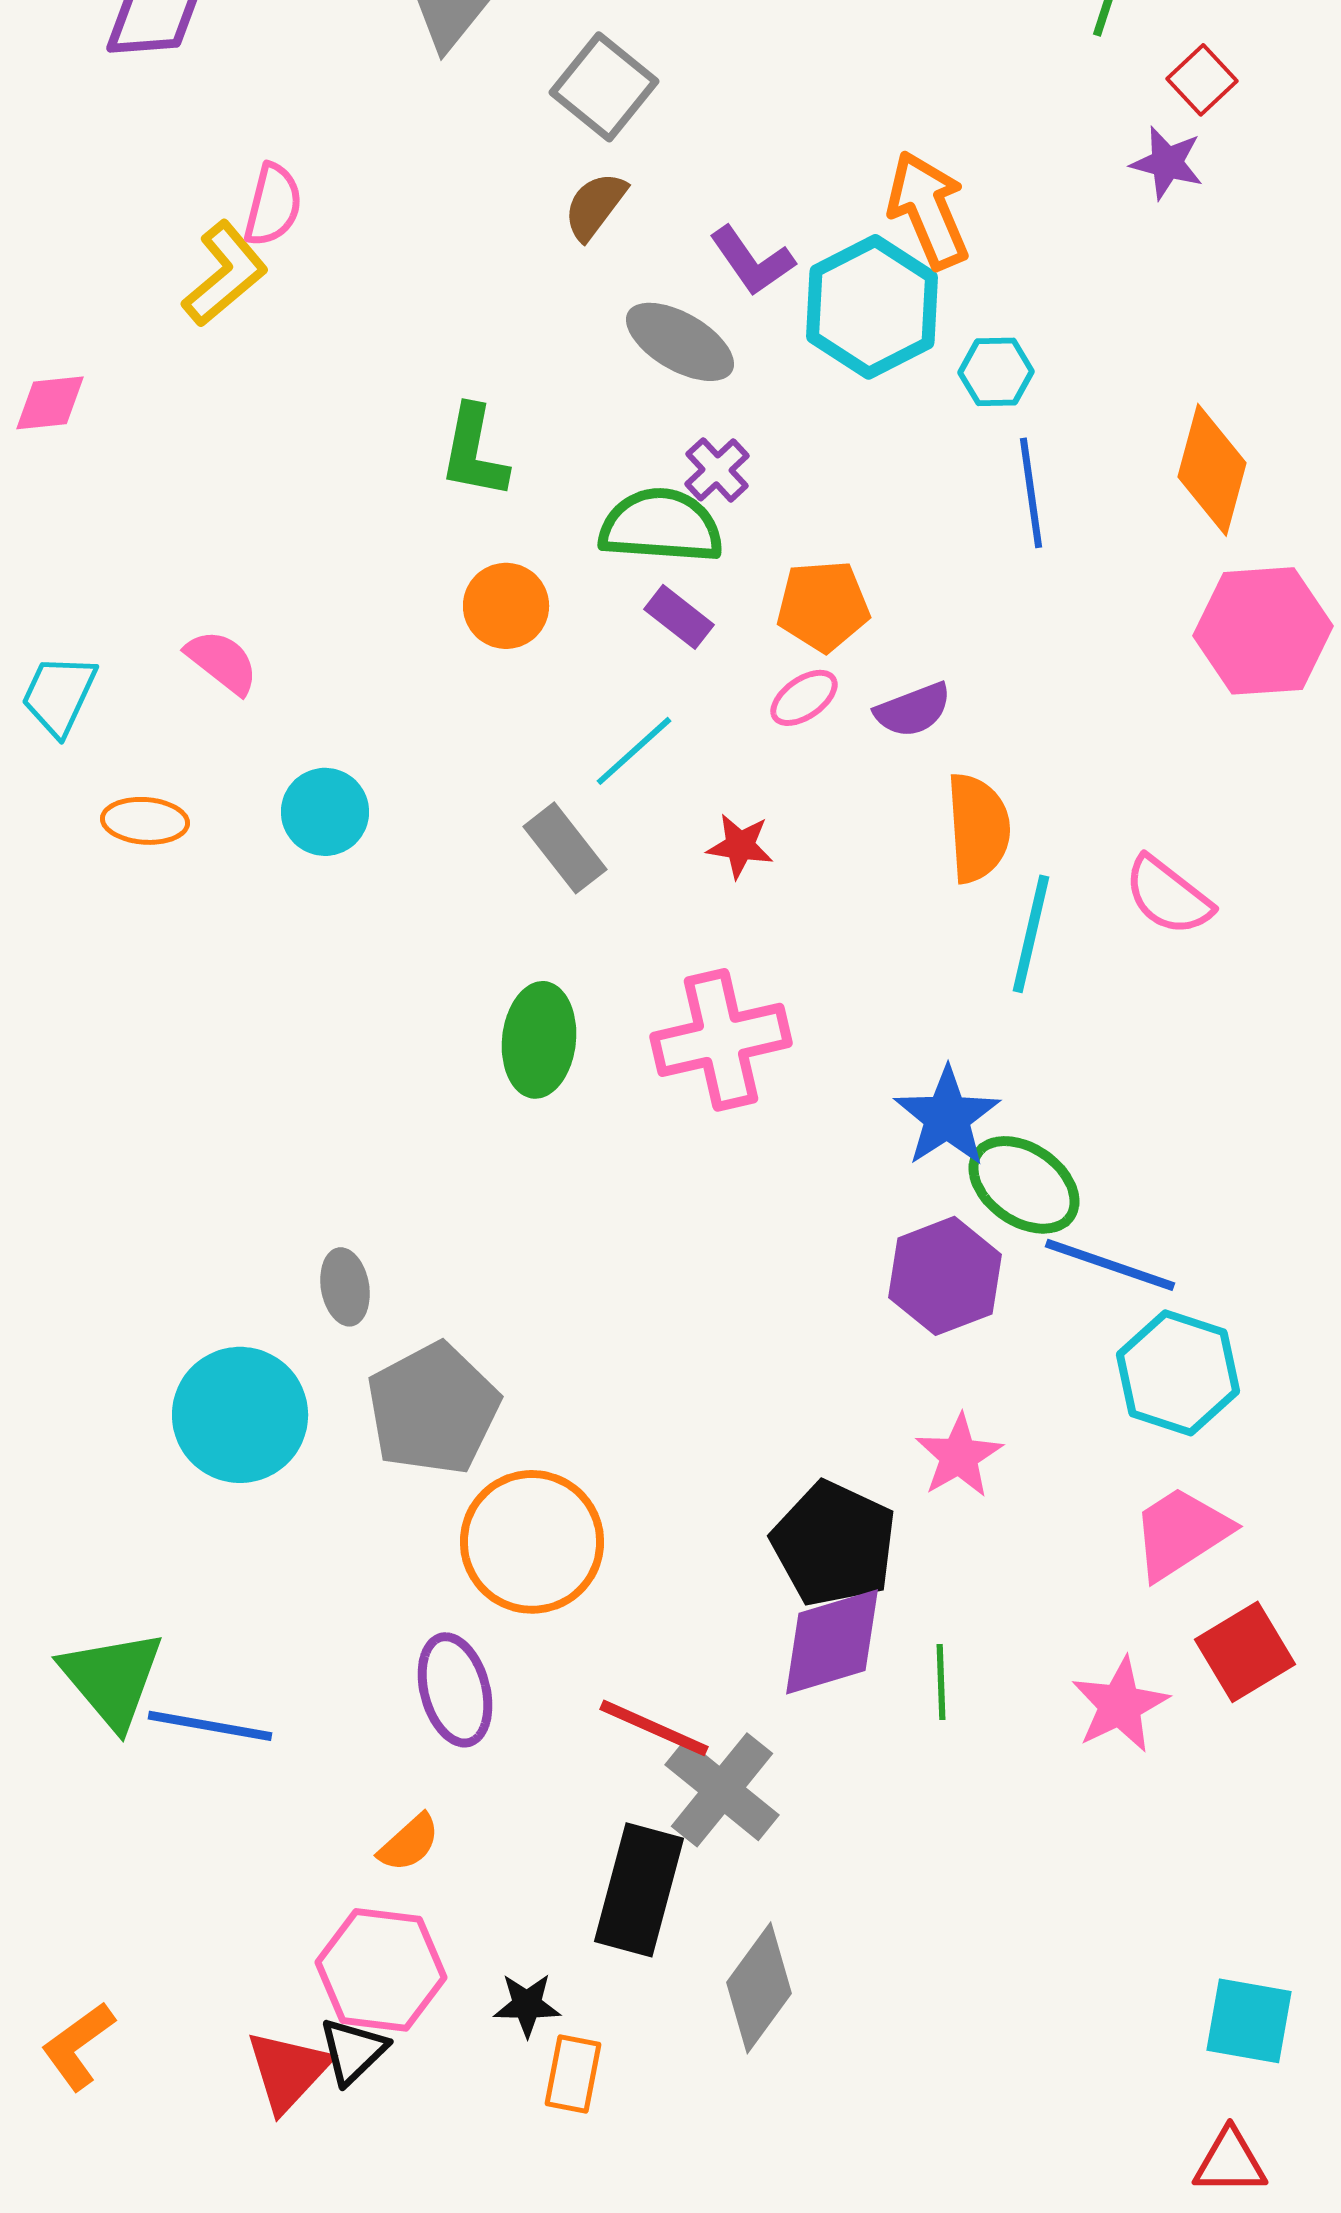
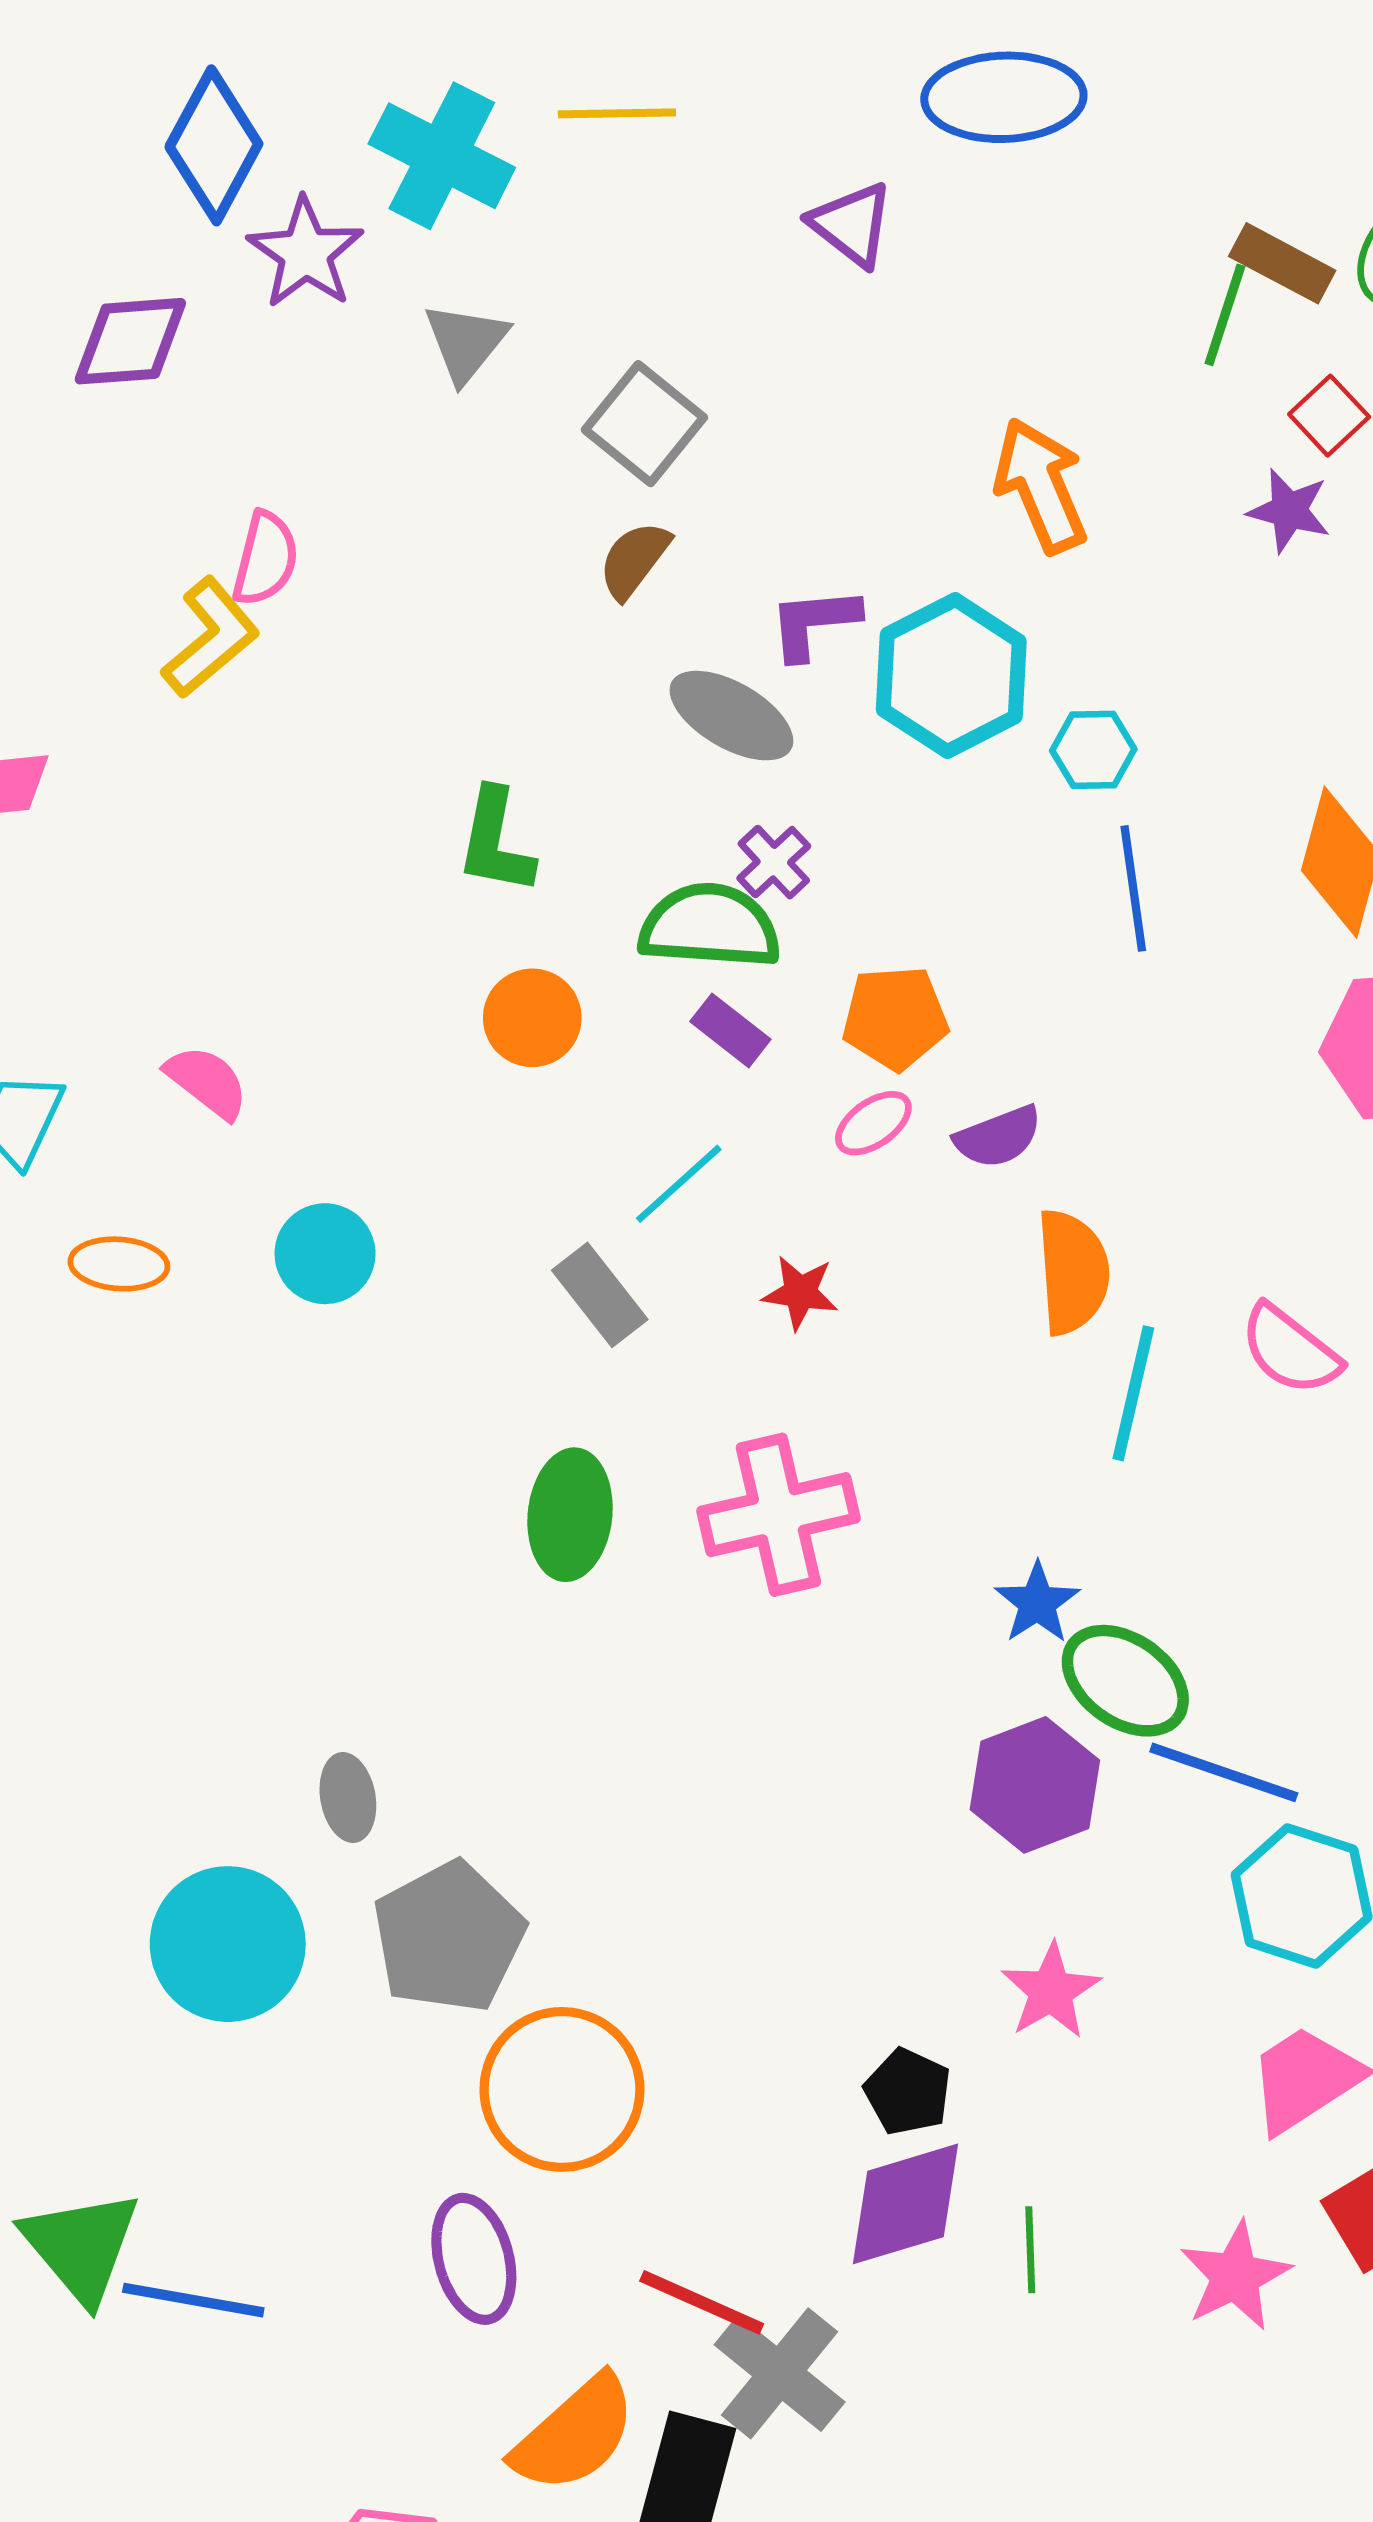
orange arrow: (928, 210) -> (1041, 485), moved
purple L-shape: (752, 261) -> (814, 623), turned 120
blue star: (947, 1117) -> (1037, 1603), size x0.7
black pentagon: (834, 1544) -> (908, 2092), size x0.6
orange semicircle: (409, 1843) -> (575, 2434), moved, size x1.8

